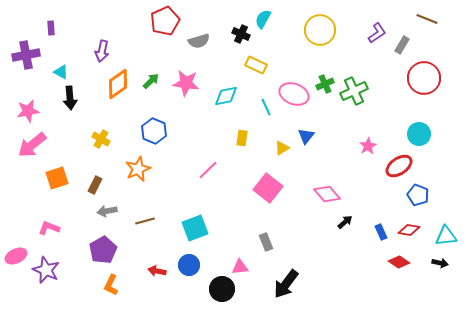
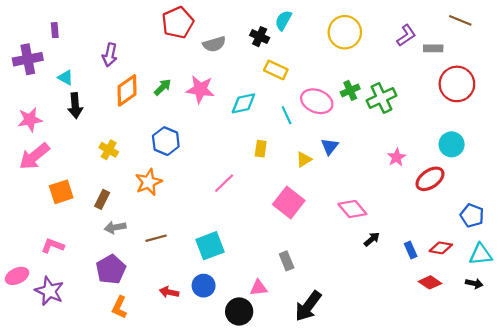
gray rectangle: (402, 45) -> (433, 48), turned 60
blue pentagon: (418, 195) -> (472, 216), moved

